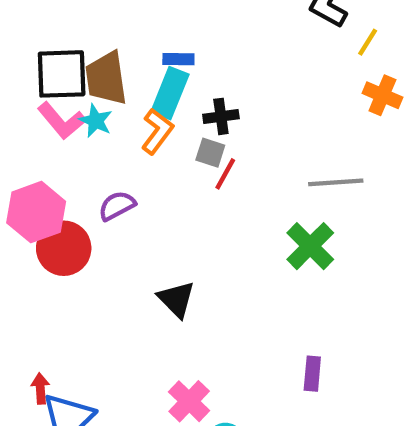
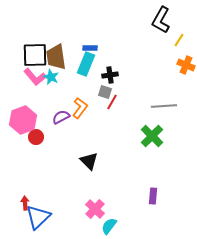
orange L-shape: (157, 131) -> (80, 108), moved
red circle: (64, 248) -> (36, 137), size x0.6

